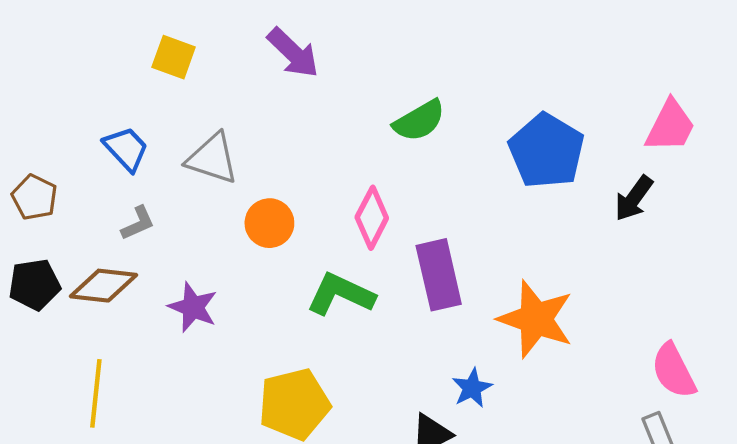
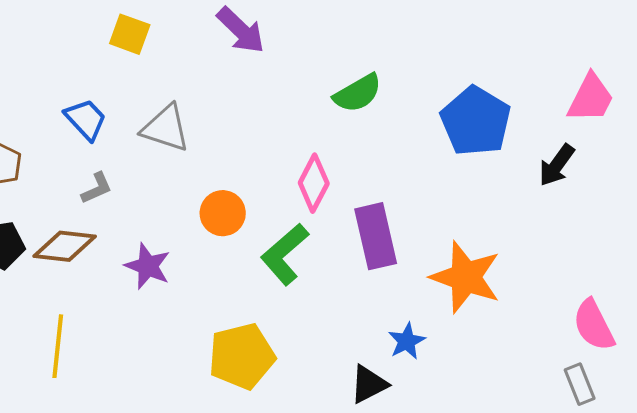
orange circle: (269, 223) -> (223, 213), moved
green L-shape: (341, 294) -> (285, 254), turned -66

